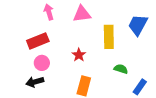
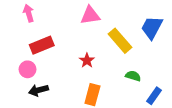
pink arrow: (49, 12) -> (29, 13), moved
yellow rectangle: (109, 37) -> (120, 41), turned -40
pink circle: (42, 63) -> (28, 69), moved

